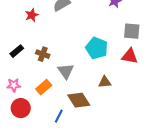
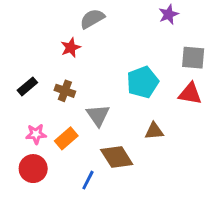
red star: (32, 15) -> (71, 48), moved
cyan pentagon: (97, 48) -> (143, 82), turned 30
pink star: (14, 85) -> (36, 134), moved

